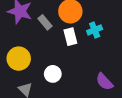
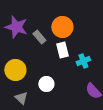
cyan cross: (95, 30) -> (83, 61), moved

